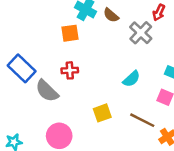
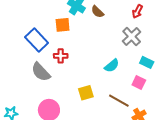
gray cross: (141, 33) -> (132, 37), moved
blue rectangle: (22, 68) -> (37, 40), moved

